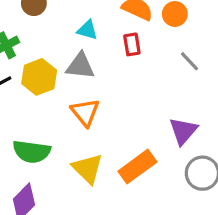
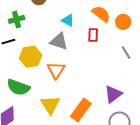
yellow hexagon: (39, 77) -> (31, 57), moved
orange rectangle: (137, 167) -> (81, 110), turned -30

